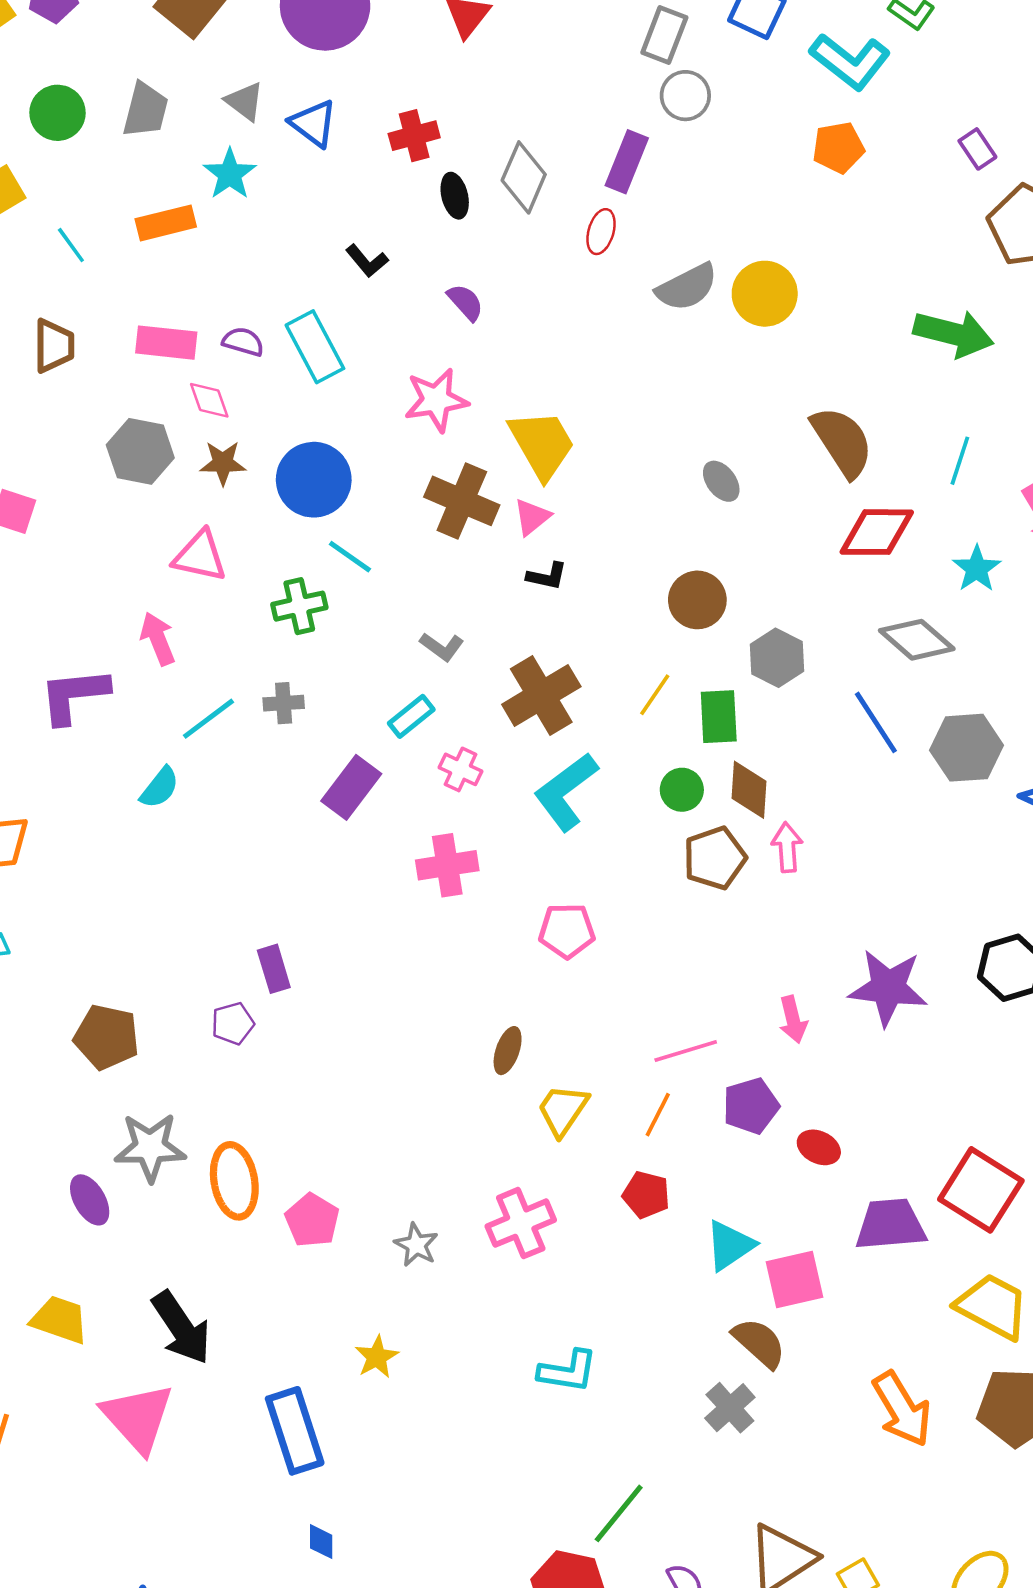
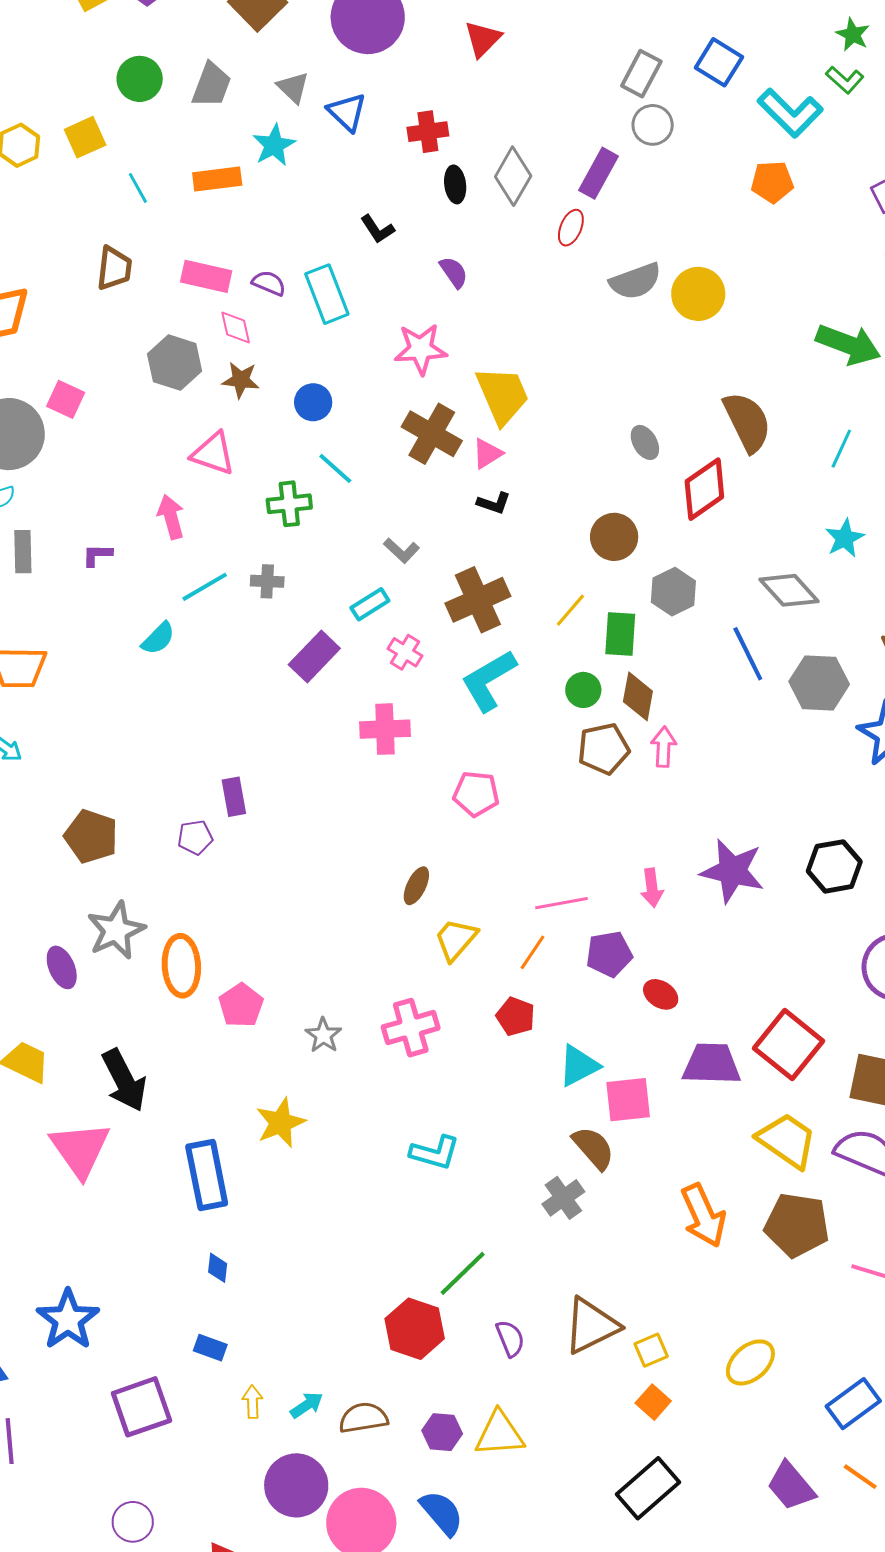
blue circle: (314, 480) -> (313, 402), size x0.6
red diamond: (877, 532) -> (704, 489), moved, turned -42
purple L-shape: (74, 695) -> (97, 555), size x0.5
gray star: (150, 1147) -> (116, 930), turned -30
yellow star: (377, 1357) -> (281, 1123), size x1.4

